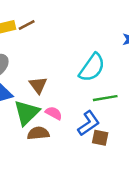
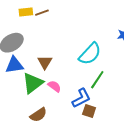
green line: (105, 98) -> (97, 80), turned -54
brown semicircle: (38, 133) -> (38, 115), moved, turned 144

